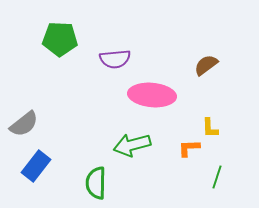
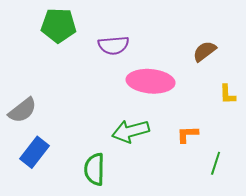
yellow L-shape: (210, 128) -> (228, 94), moved

